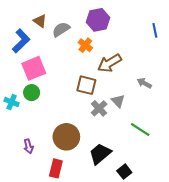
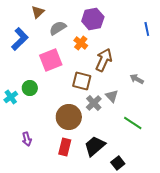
brown triangle: (40, 21) -> (38, 12), moved, turned 40
brown arrow: (110, 63) -> (104, 60), turned 145
pink square: (34, 68) -> (51, 60), moved
cyan cross: (12, 102) -> (11, 97), turned 32
brown circle: (66, 137) -> (69, 117), moved
red rectangle: (56, 168) -> (65, 147), moved

